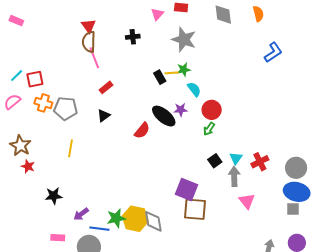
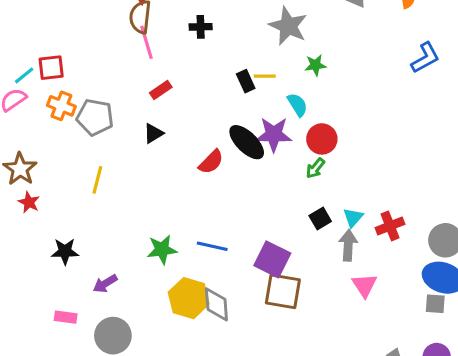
black cross: (133, 37) -> (201, 27), moved
green star: (184, 70) -> (315, 65), moved
cyan line: (17, 76) -> (24, 75), moved
purple star: (181, 110) -> (274, 134), size x1.6
green star: (116, 218) -> (162, 250), moved
blue line: (99, 229) -> (212, 246), moved

